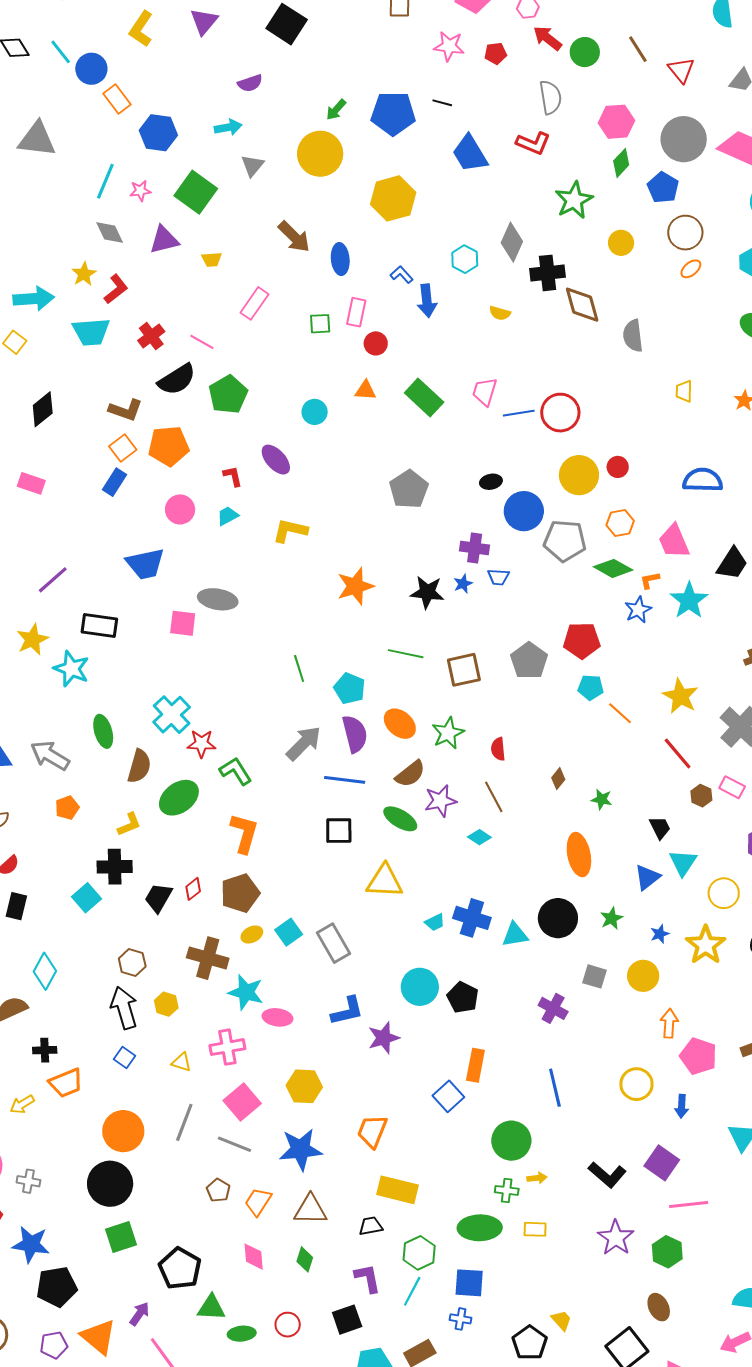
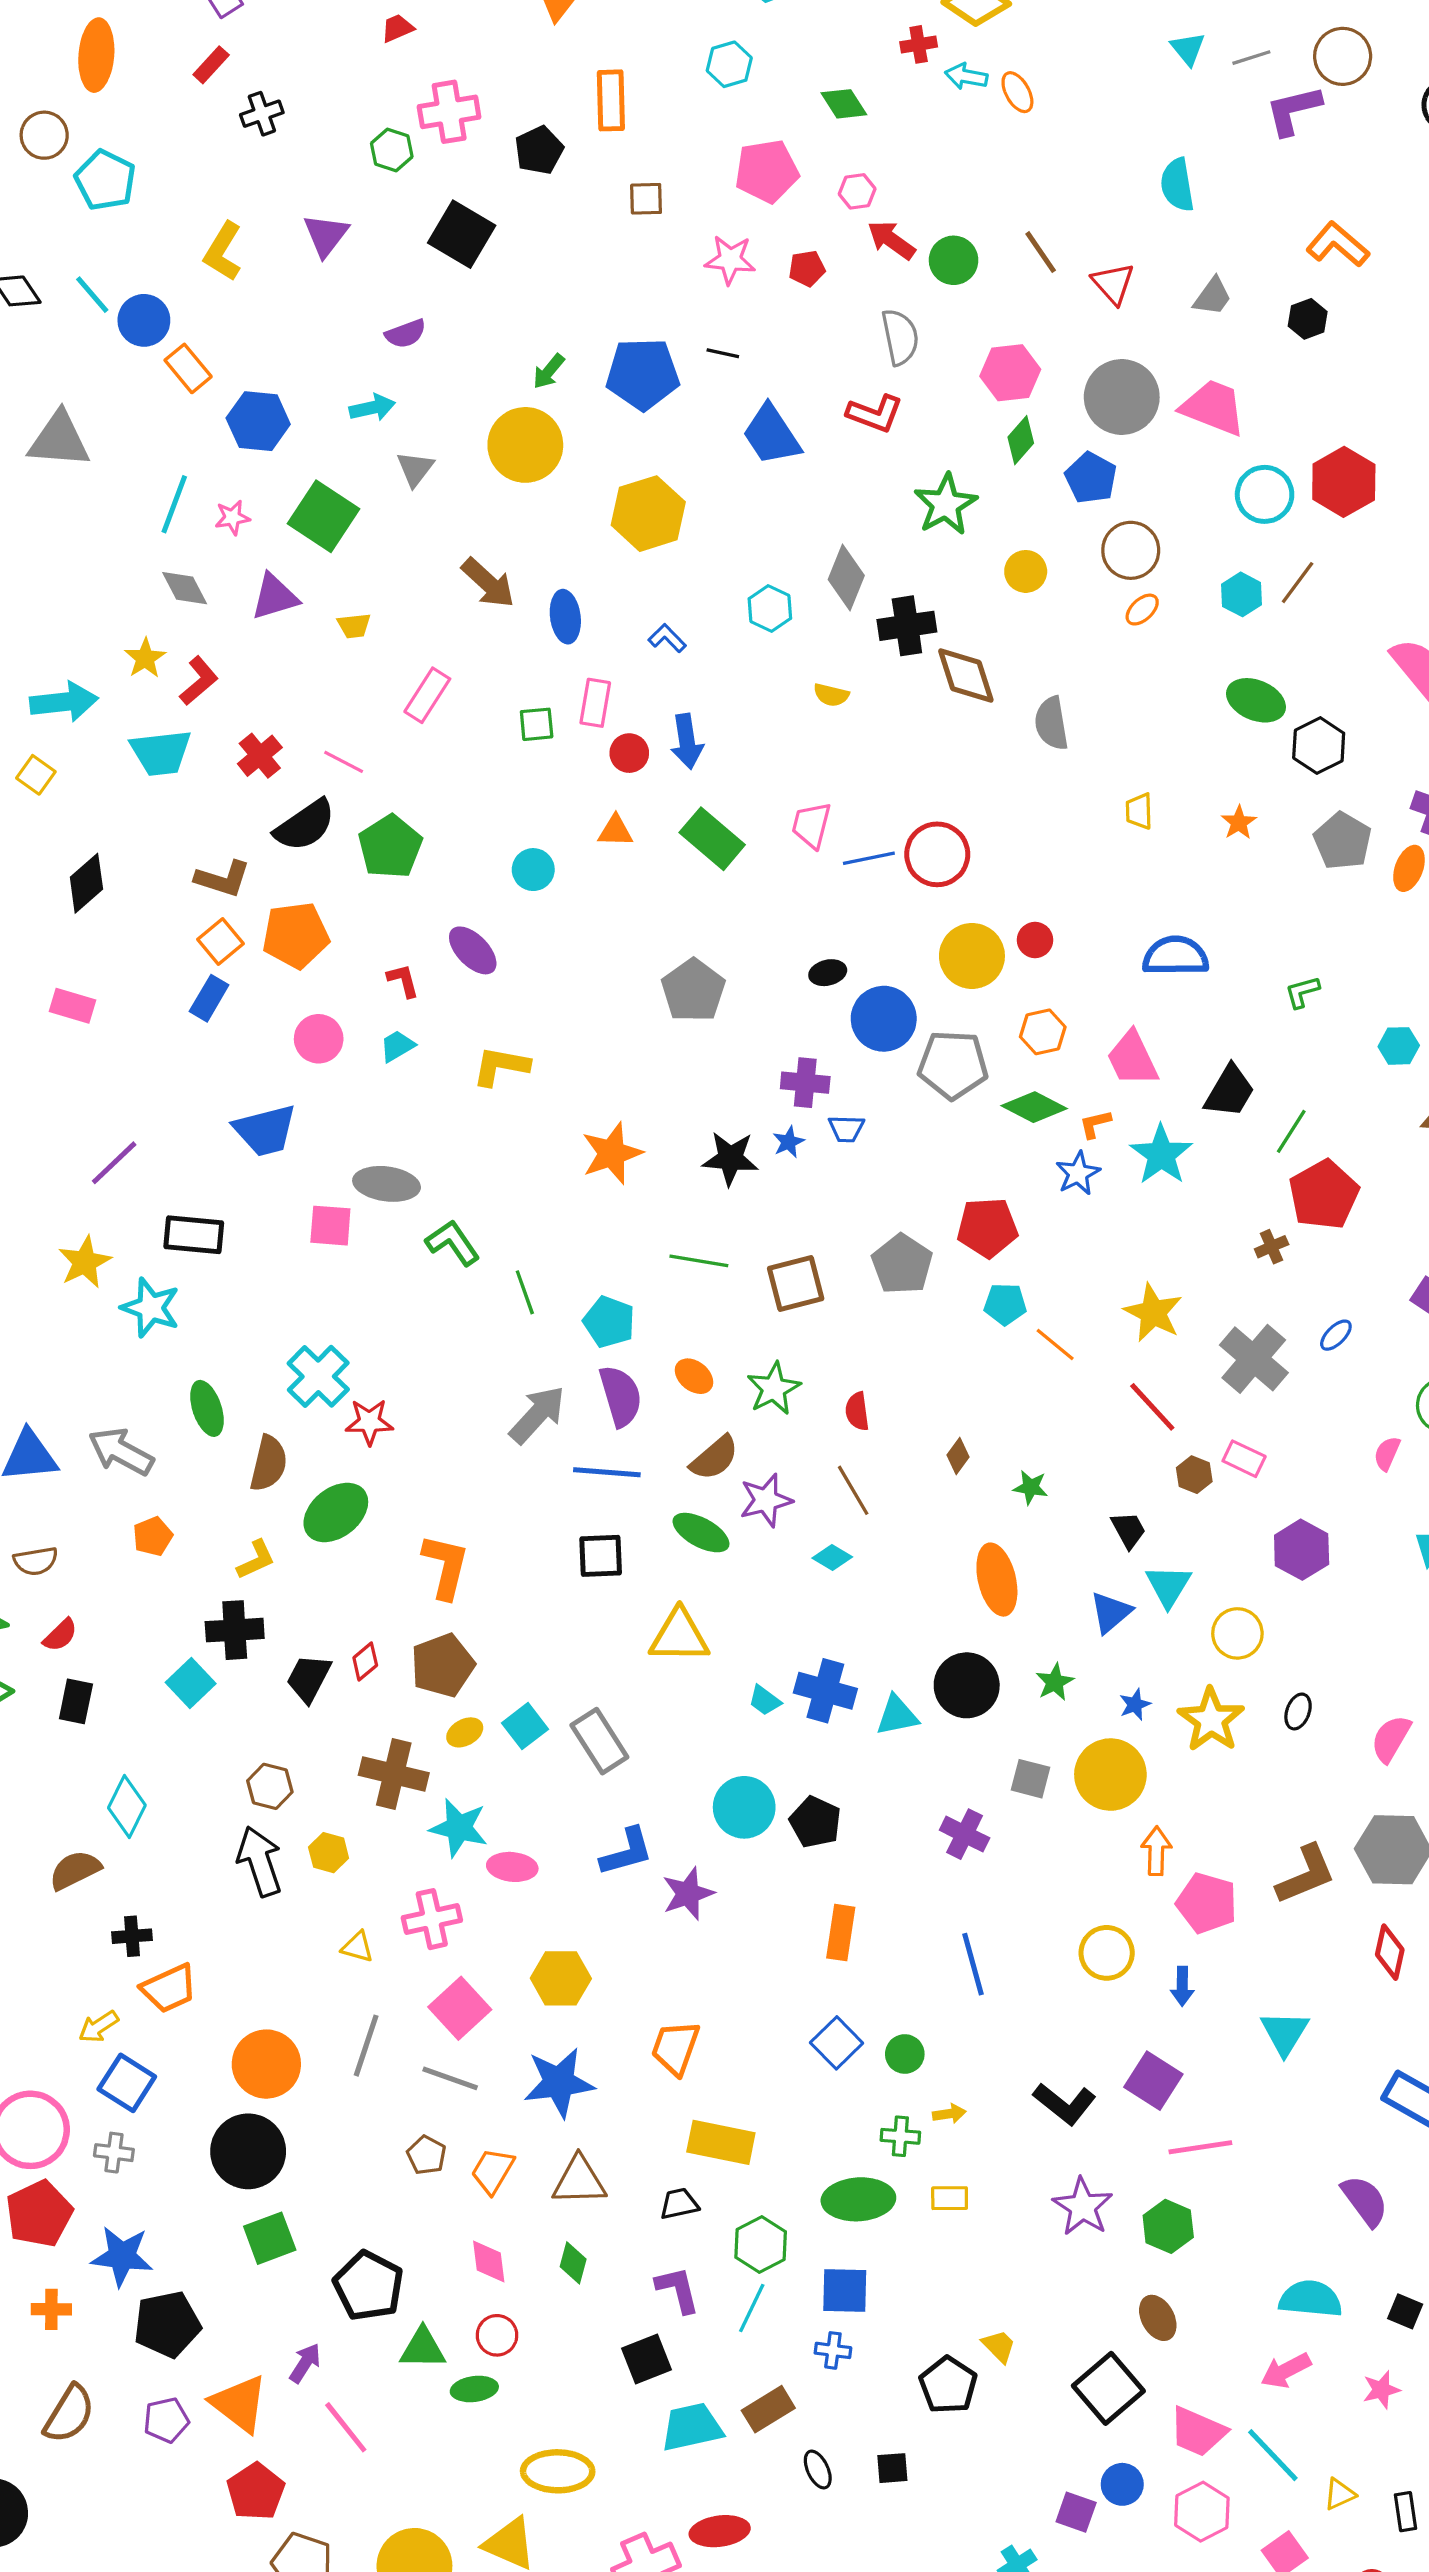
blue arrow: (427, 301) -> (687, 741), moved
orange ellipse: (400, 724) -> (694, 1376), size x0.7
green L-shape: (236, 771) -> (453, 1243), moved
cyan trapezoid: (435, 922) -> (765, 1700), turned 65
yellow circle: (643, 976) -> (1110, 1775), size x1.4
blue square: (125, 1057) -> (127, 2083), moved, size x1.6
blue square: (448, 1096) -> (837, 2043), moved
green circle: (511, 1141) -> (905, 2054), size x0.6
red circle: (288, 1325) -> (497, 2335), moved

